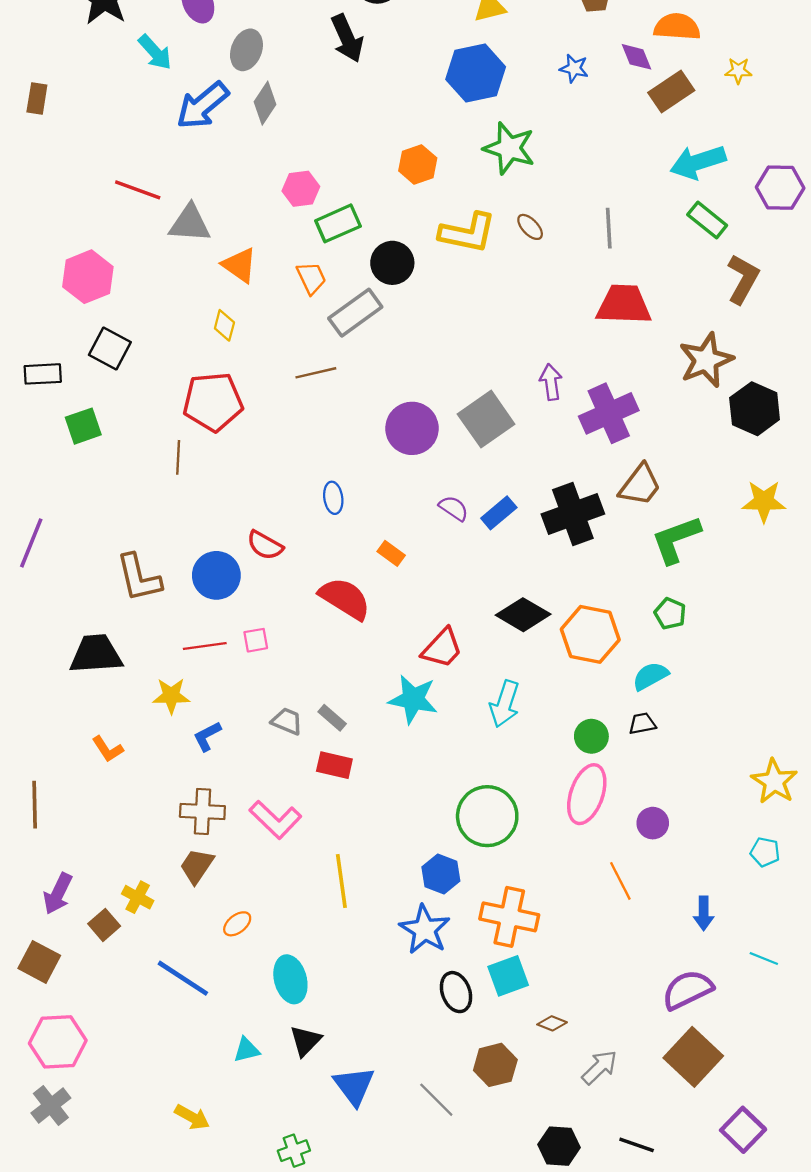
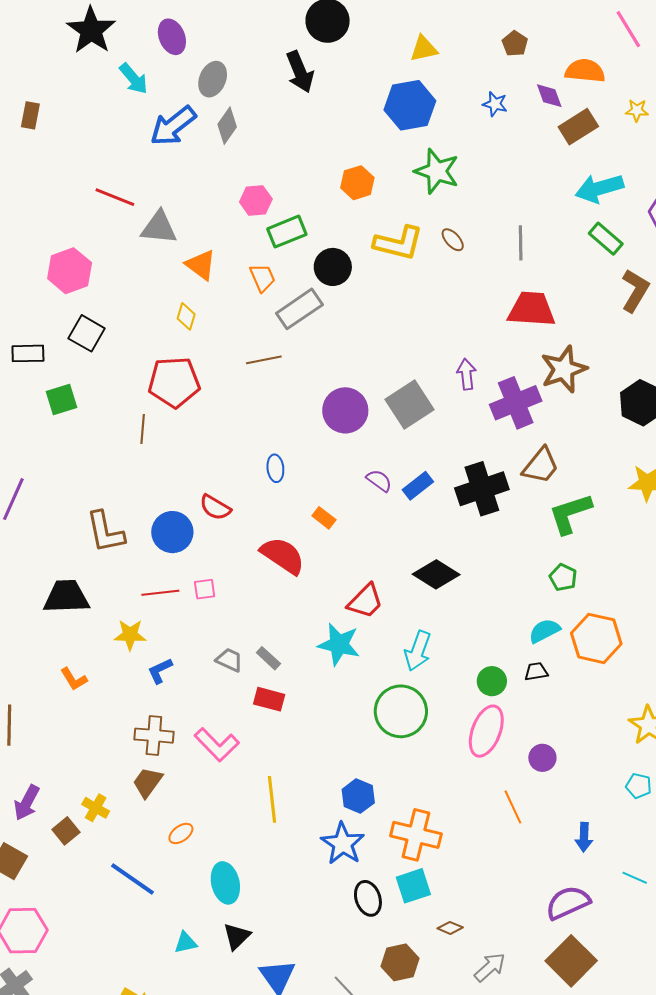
brown star: (706, 360) -> (564, 369), moved
orange hexagon: (590, 634) -> (596, 638), moved
green circle: (487, 816) -> (401, 711), moved

